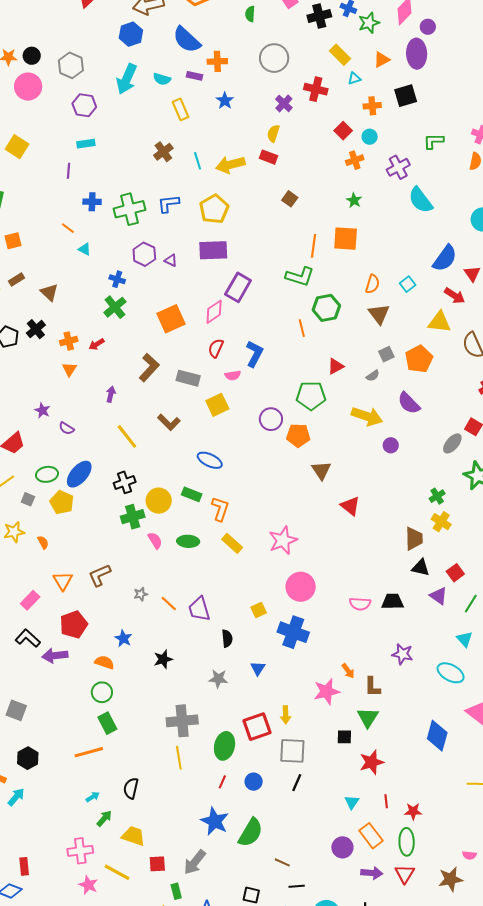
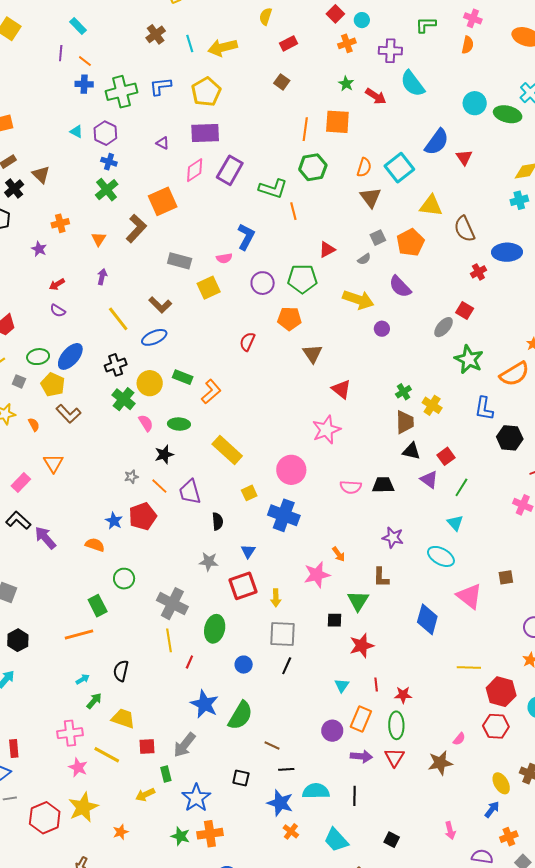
cyan rectangle: (86, 144) -> (78, 26), turned 54
red rectangle: (269, 157) -> (288, 43), moved, turned -48
purple cross: (398, 167) -> (390, 51), turned 30
orange line: (68, 228) -> (85, 61), moved
purple hexagon: (144, 254) -> (105, 133), moved
green L-shape: (300, 277) -> (273, 189), moved
cyan square: (408, 284) -> (399, 168), size x1.8
red arrow: (455, 296) -> (376, 96), moved
green hexagon: (326, 308) -> (313, 167), moved
pink diamond: (214, 312) -> (195, 170), moved
black cross: (36, 329) -> (14, 188), moved
red arrow: (96, 344) -> (57, 284), moved
red semicircle: (216, 348) -> (247, 342), moved
brown L-shape: (149, 368) -> (136, 228), moved
orange triangle: (69, 369) -> (99, 239), moved
purple star: (42, 410) -> (39, 249), moved
purple circle: (271, 419) -> (263, 283), moved
blue ellipse: (210, 460) -> (154, 337), moved, turned -50
green cross: (437, 496) -> (403, 392), moved
orange L-shape: (220, 509) -> (211, 392), turned 30
green cross: (133, 517) -> (124, 399), turned -35
pink star: (283, 540) -> (326, 430), moved
yellow rectangle: (232, 543) -> (227, 450), moved, size x1.4
brown L-shape: (100, 575) -> (68, 414), moved, turned -110
red pentagon: (74, 625) -> (143, 516), moved
purple arrow: (55, 656) -> (45, 538), turned 55
black star: (163, 659) -> (164, 454), moved
brown L-shape: (372, 687) -> (381, 577), moved
green circle: (102, 692) -> (124, 579), moved
gray cross: (182, 721) -> (172, 604), turned 32
red square: (257, 727) -> (243, 586), moved
red line: (222, 782) -> (189, 662), moved
orange rectangle: (371, 836) -> (361, 719), turned 60
pink semicircle: (469, 855) -> (459, 739), turned -56

